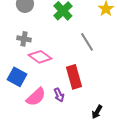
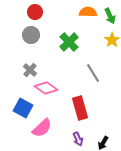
gray cross: (24, 39) -> (30, 70), turned 32
purple arrow: (59, 95) -> (78, 139), moved

